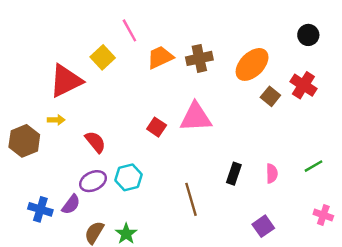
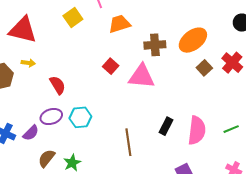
brown cross: (199, 58) -> (155, 45), moved
red triangle: (66, 81) -> (23, 30), moved, turned 32
red square: (157, 127) -> (111, 66), moved
pink semicircle: (272, 173) -> (197, 130), size x1.8

